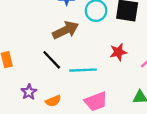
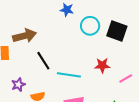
brown arrow: (66, 30) -> (25, 36), moved

